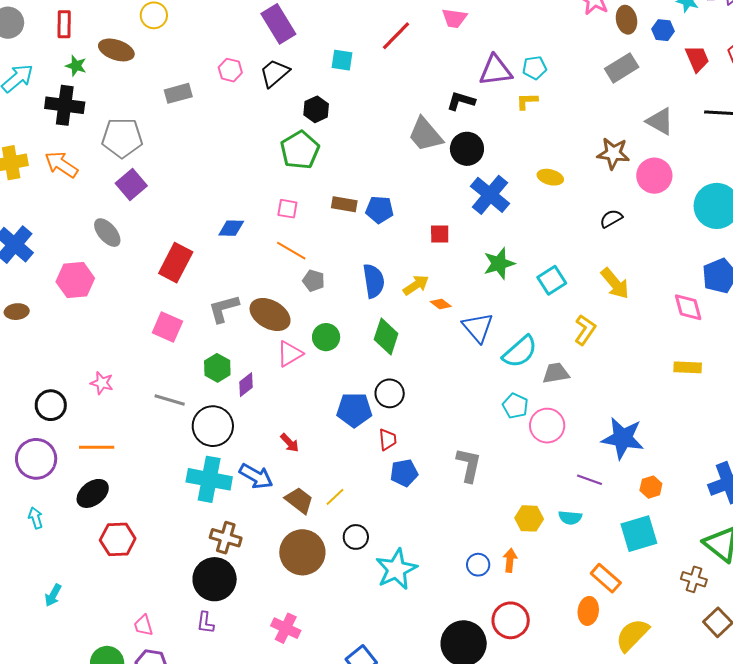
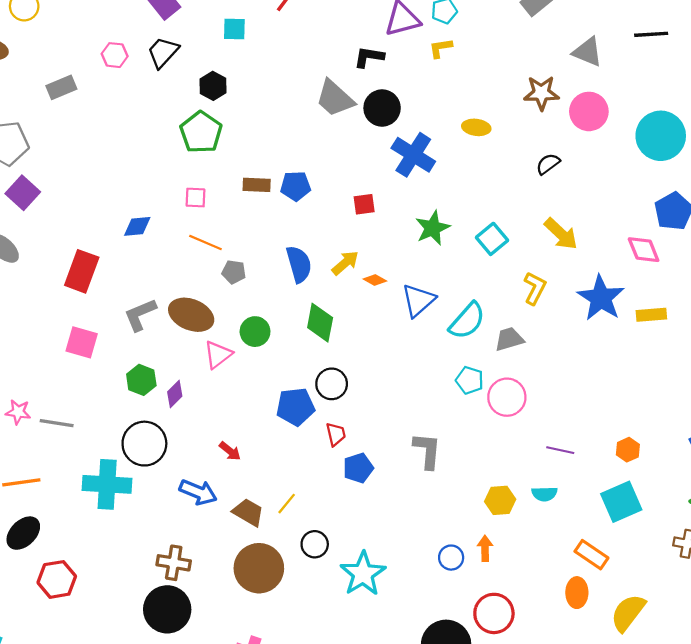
blue triangle: (478, 327) -> (418, 300), turned 36
gray line: (170, 400) -> (57, 423), moved
blue star: (623, 438) -> (601, 298), moved, turned 30
cyan cross: (209, 479) -> (107, 484), moved

